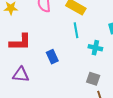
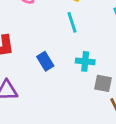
cyan cross: (95, 48) -> (85, 61), moved

